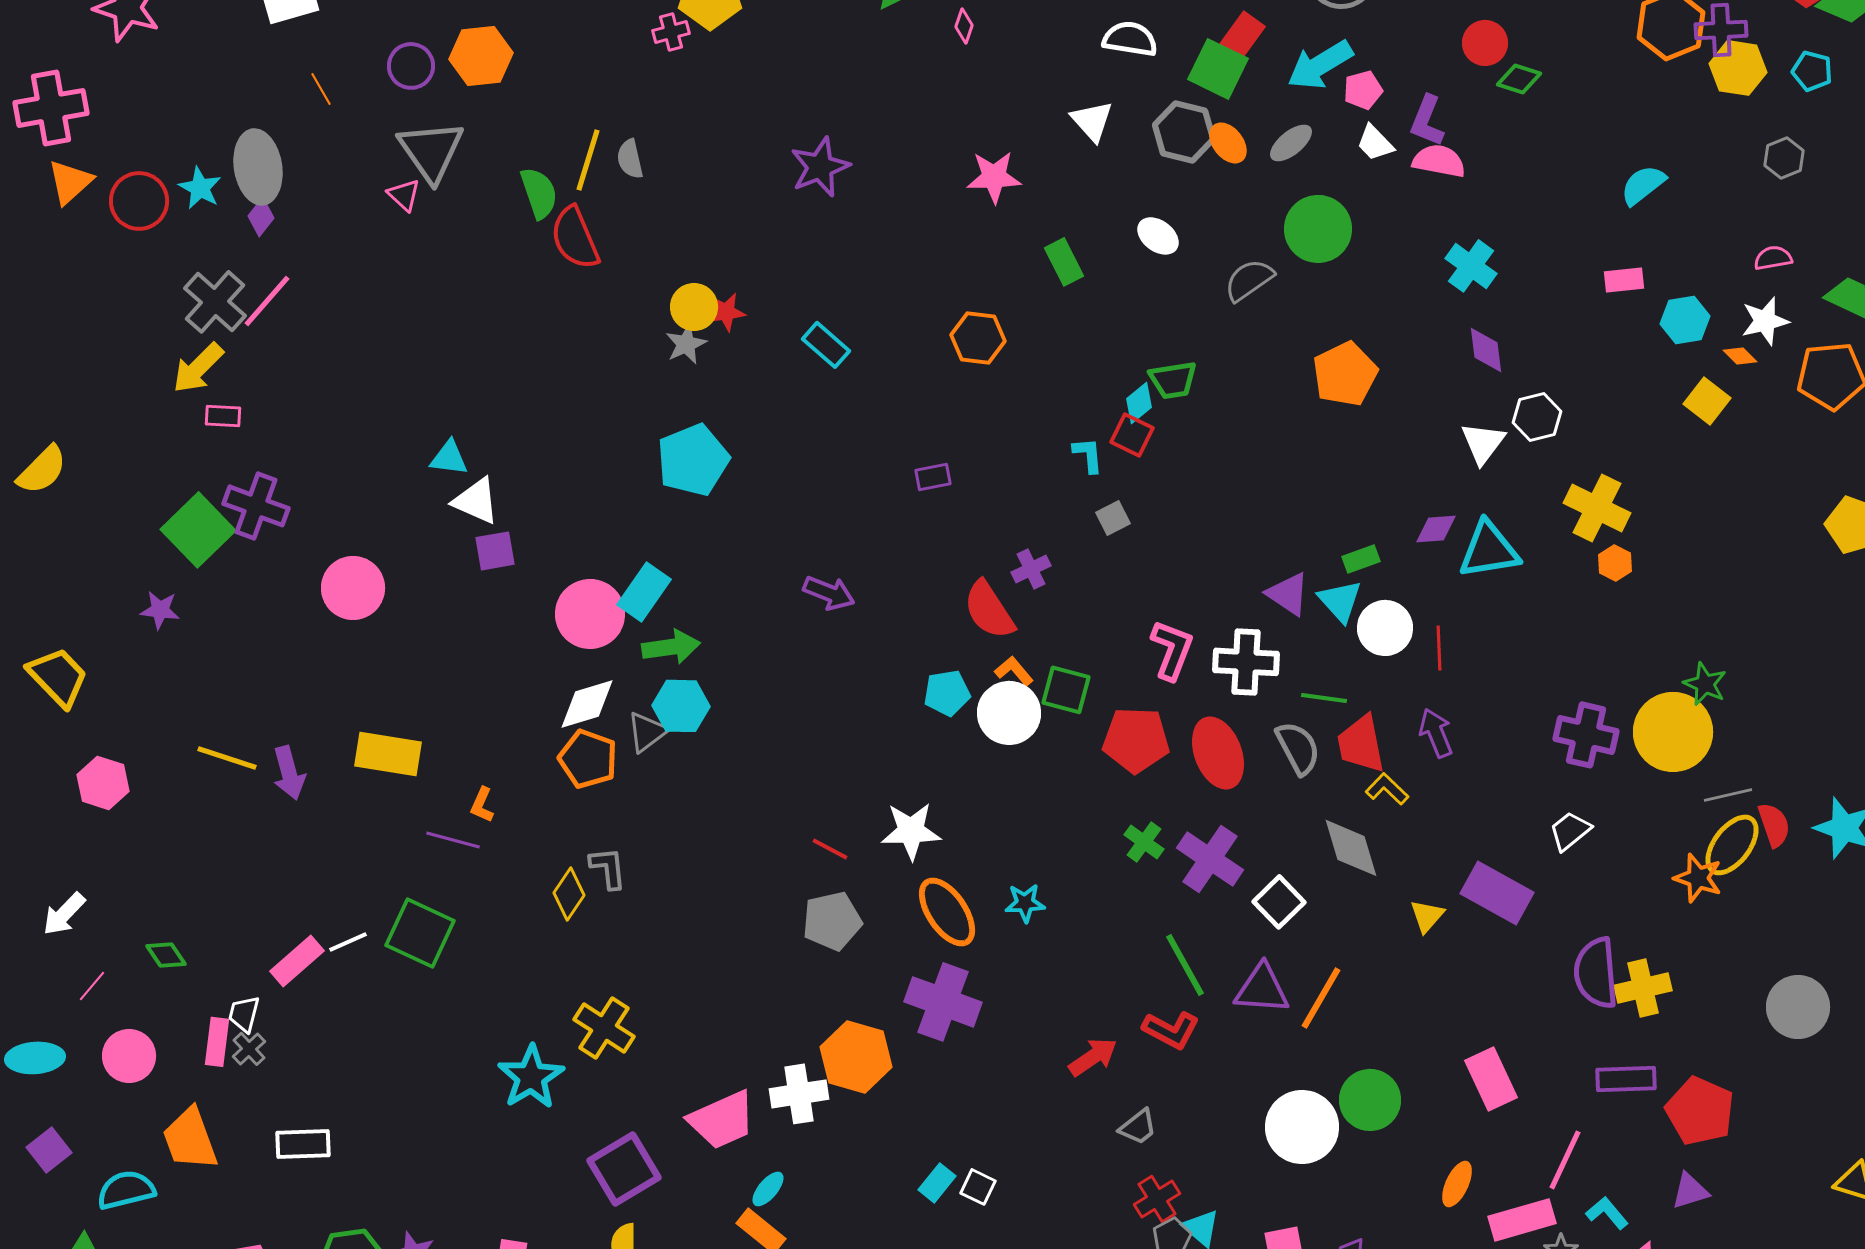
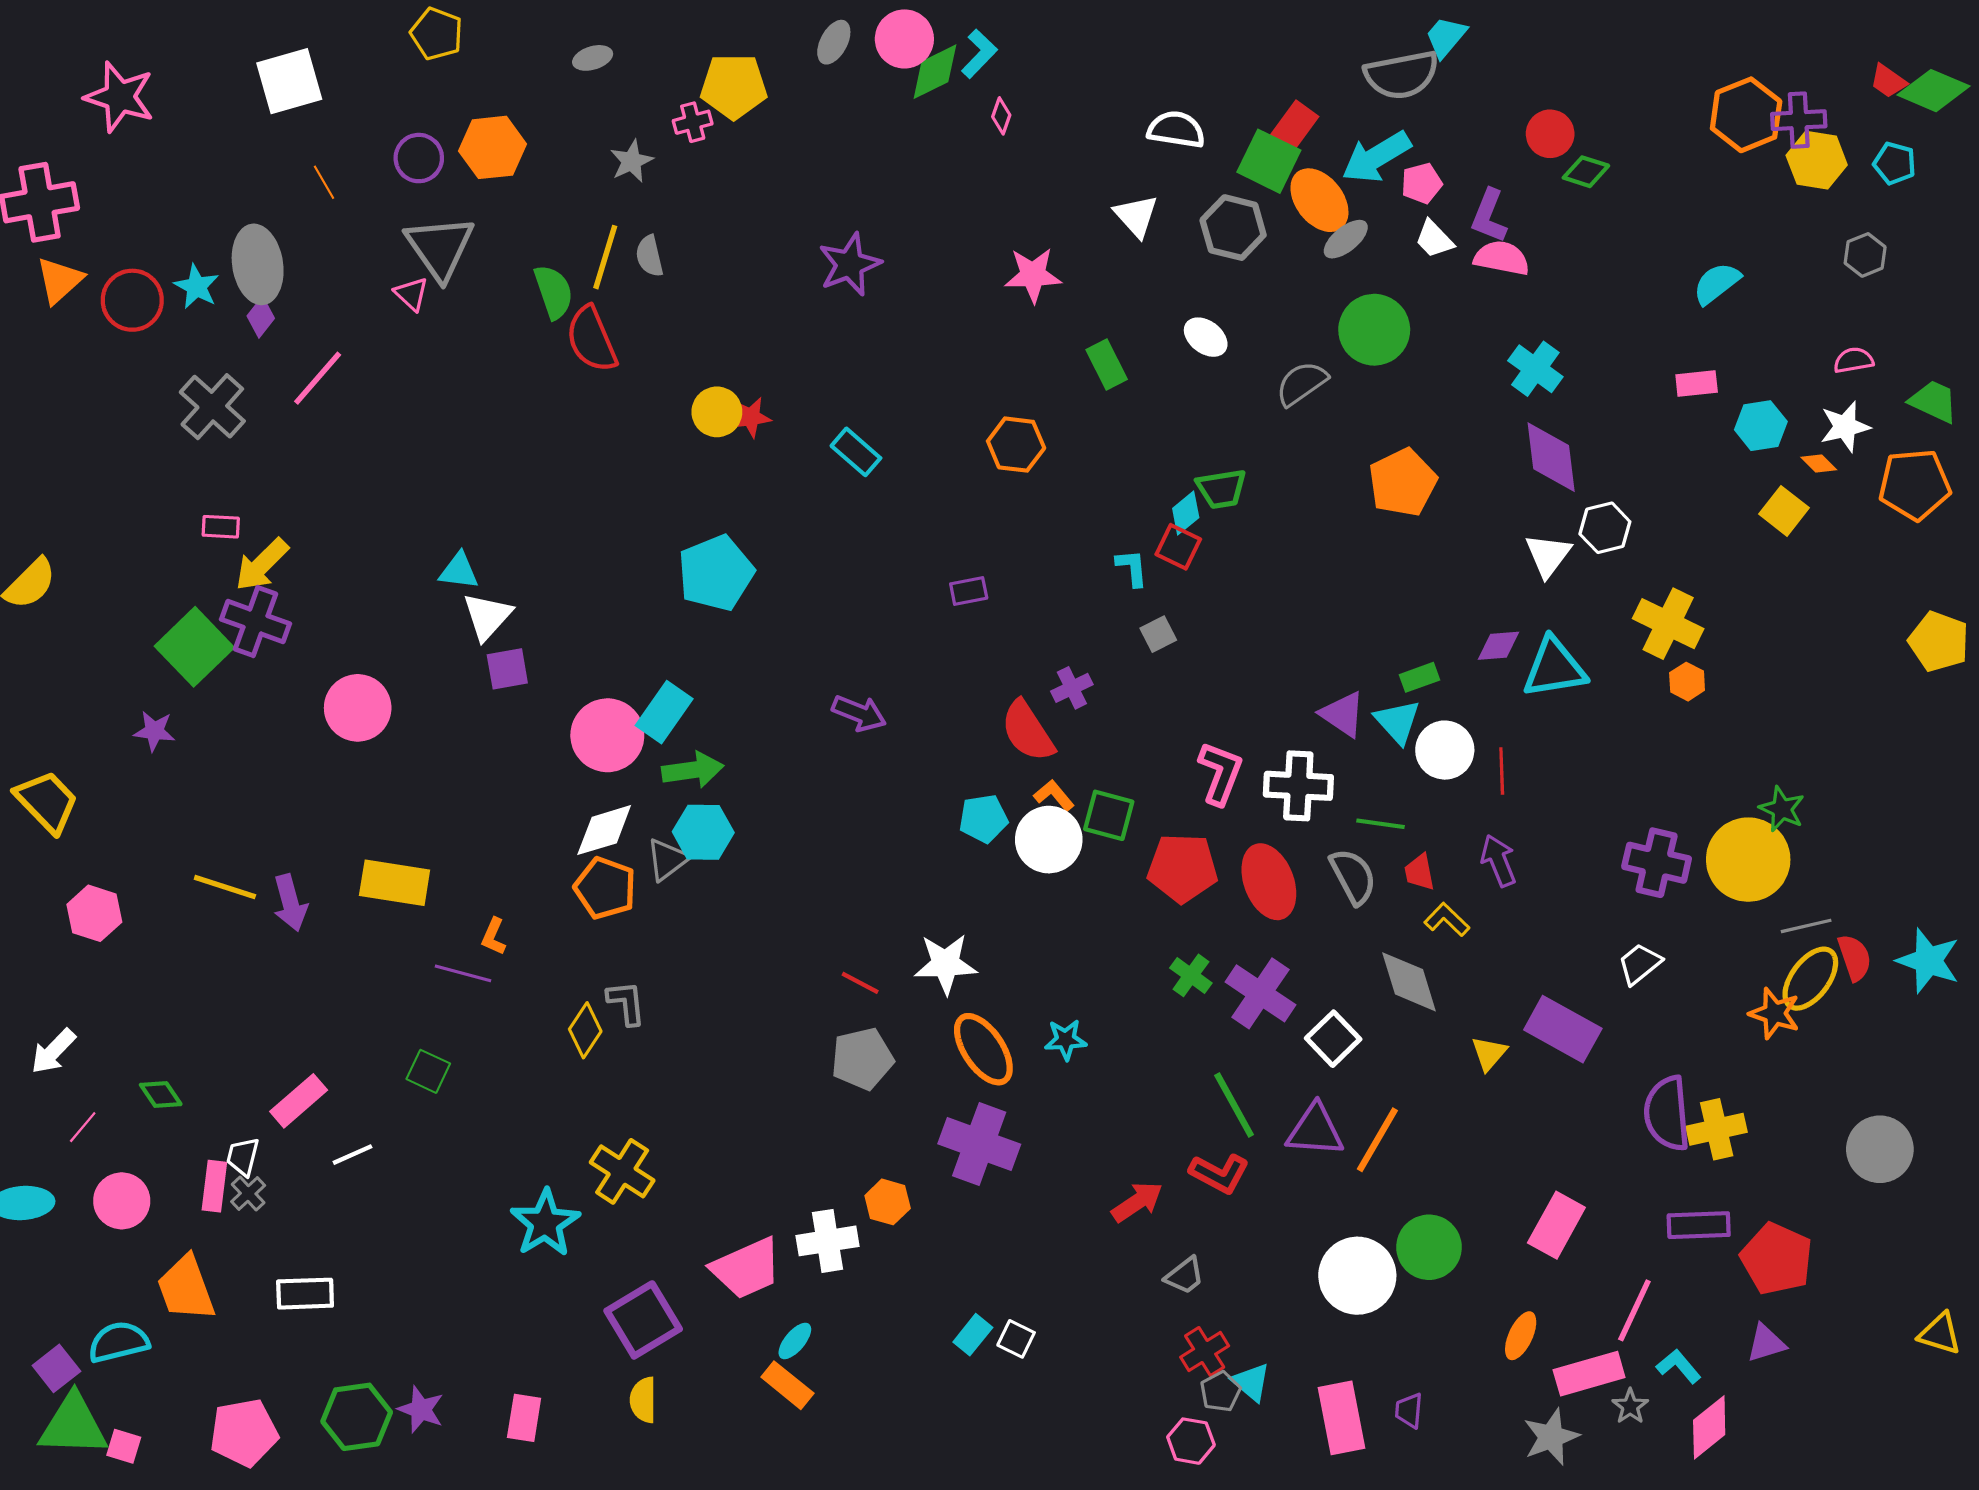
orange ellipse: (1228, 143) -> (1319, 200), moved, size x1.5
pink line: (267, 301) -> (318, 378), moved
gray star: (686, 344) -> (632, 161), moved
purple diamond: (1486, 350) -> (1551, 457), size x1.5
yellow arrow: (198, 368) -> (262, 565), moved
white triangle: (476, 501) -> (487, 616), turned 48
red trapezoid: (1361, 744) -> (1420, 872), size x0.6
green square: (420, 933) -> (428, 1071), size x0.6
white line: (348, 942) -> (352, 1155), moved
orange hexagon: (856, 1057) -> (888, 1202), size x0.6
pink rectangle: (1491, 1079) -> (1556, 1225), turned 54
purple square: (49, 1150) -> (56, 1368), moved

